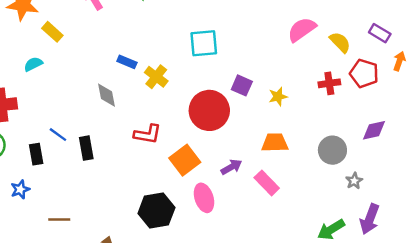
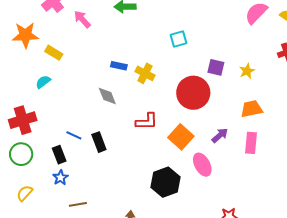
cyan square: (204, 43) -> (179, 39), size x0.7
pink rectangle: (267, 183) -> (251, 143), turned 60
blue star: (20, 189) -> (60, 178), moved
brown line: (59, 219) -> (78, 204), moved

